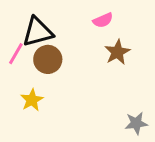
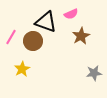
black triangle: (38, 32) -> (46, 22), moved, turned 35
gray star: (136, 123) -> (94, 73), moved

